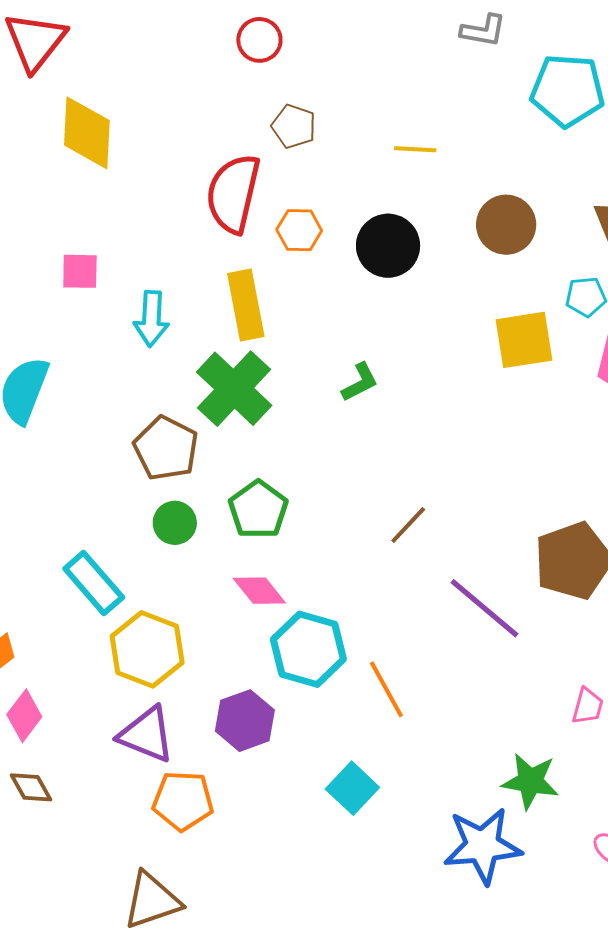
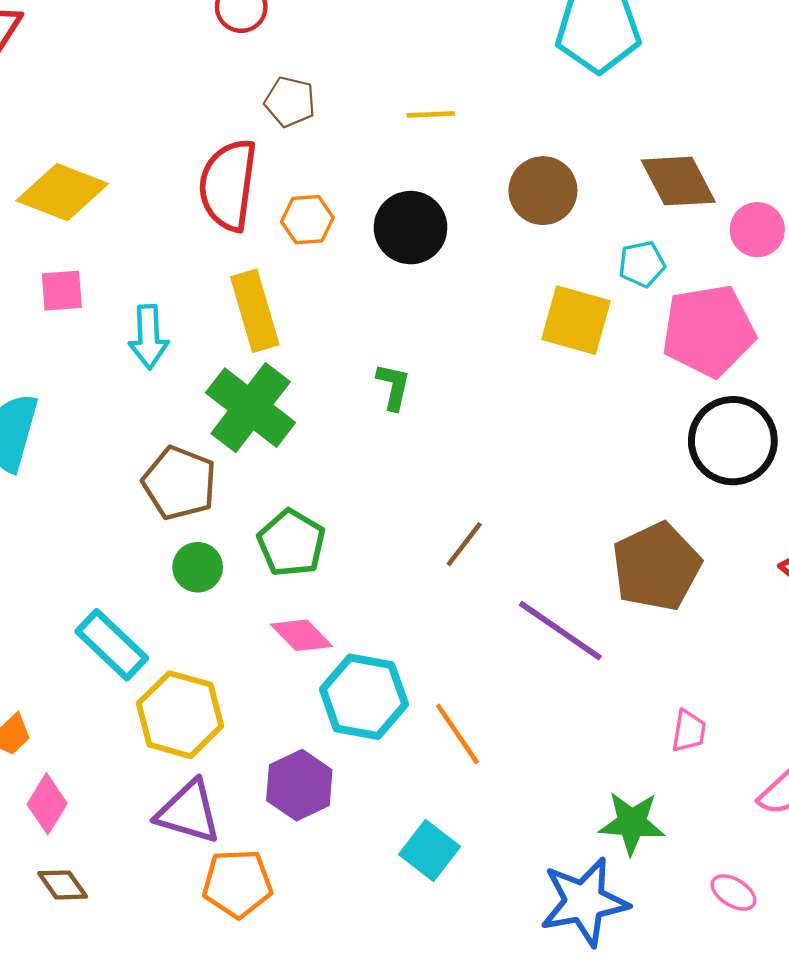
yellow diamond: (87, 133) -> (62, 192), moved, turned -66
yellow square: (524, 340) -> (576, 320), turned 30
green L-shape: (360, 382) -> (393, 387), turned -45

